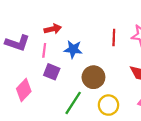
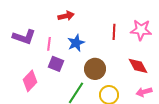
red arrow: (53, 29) -> (66, 16), moved
blue star: (73, 49) -> (76, 43), turned -30

